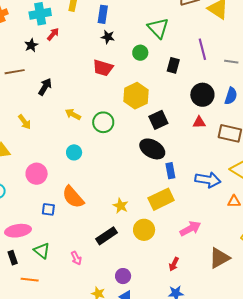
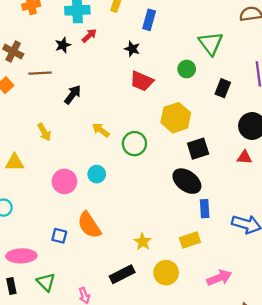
black star: (108, 37) -> (132, 49), moved
pink circle: (37, 174) -> (64, 181), moved
yellow rectangle: (161, 199) -> (190, 240), size x0.7

